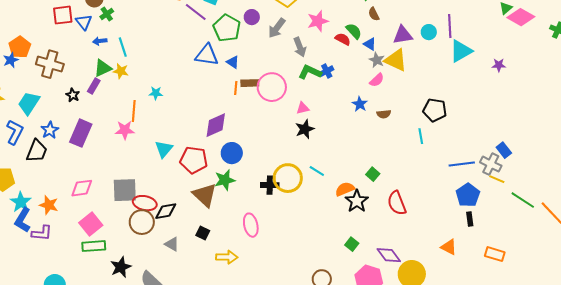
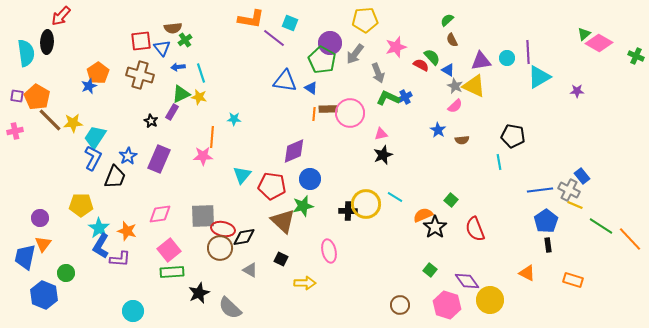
purple circle: (252, 17) -> (330, 43), size x1.5
green pentagon: (227, 28) -> (322, 60), moved
brown cross: (50, 64) -> (140, 75), moved
cyan trapezoid: (29, 103) -> (95, 137), moved

